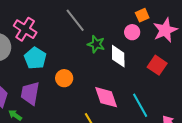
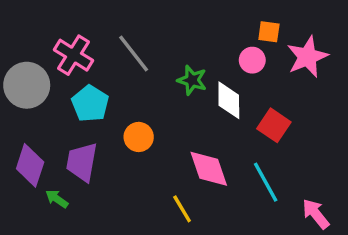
orange square: (142, 15) -> (269, 32), turned 32
gray line: (75, 20) -> (134, 53), moved
red square: (157, 65) -> (274, 125), moved

